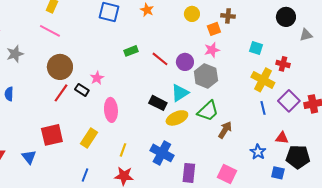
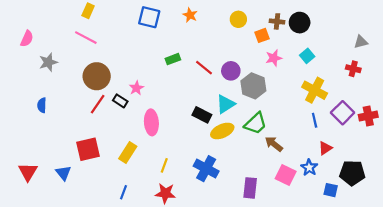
black circle: (286, 17) -> (300, 23), moved
cyan square: (256, 48) -> (307, 56), turned 32
pink star: (212, 50) -> (274, 58), moved
red cross: (283, 64) -> (353, 69), moved
brown arrow: (225, 130) -> (274, 144), turned -84
red triangle: (282, 138) -> (325, 148), moved, turned -40
purple rectangle: (189, 173) -> (250, 188), moved
pink square: (227, 174) -> (286, 175), moved

